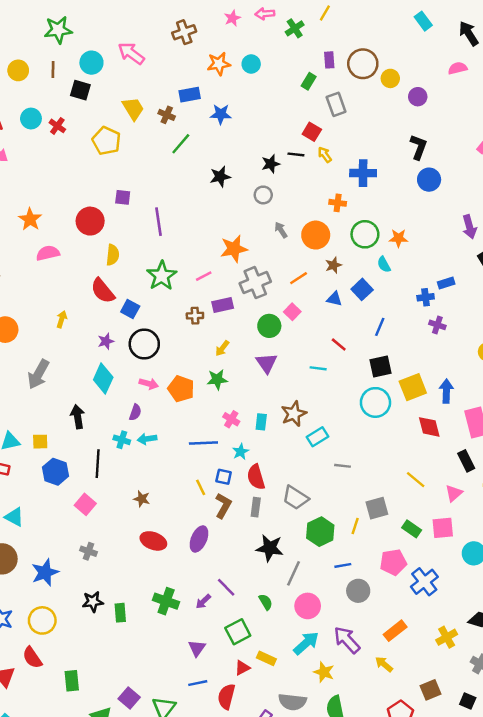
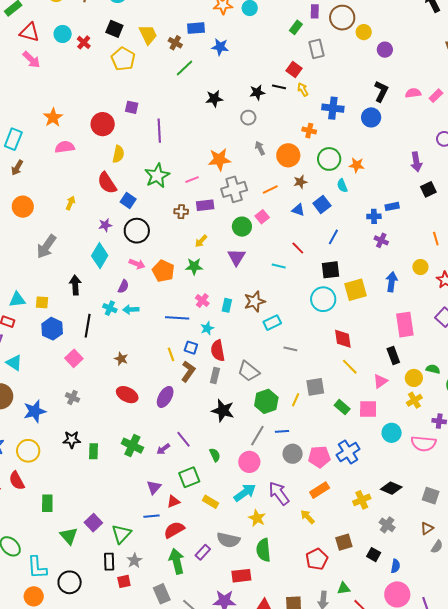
pink semicircle: (458, 68) -> (413, 93), moved
black square: (80, 90) -> (114, 29), moved
blue circle: (429, 180) -> (371, 117), moved
blue arrow: (446, 391) -> (392, 282), moved
red diamond: (429, 427) -> (343, 339), moved
pink pentagon: (393, 562) -> (319, 457), moved
gray line: (294, 573) -> (257, 436), moved
red triangle: (242, 668) -> (173, 502), moved
red semicircle: (226, 696) -> (174, 530), turned 40

